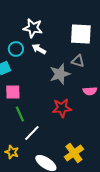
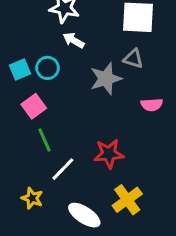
cyan circle: (16, 49) -> (48, 68), moved
pink square: (13, 92) -> (34, 106), turned -35
red star: (62, 108) -> (109, 154), moved

